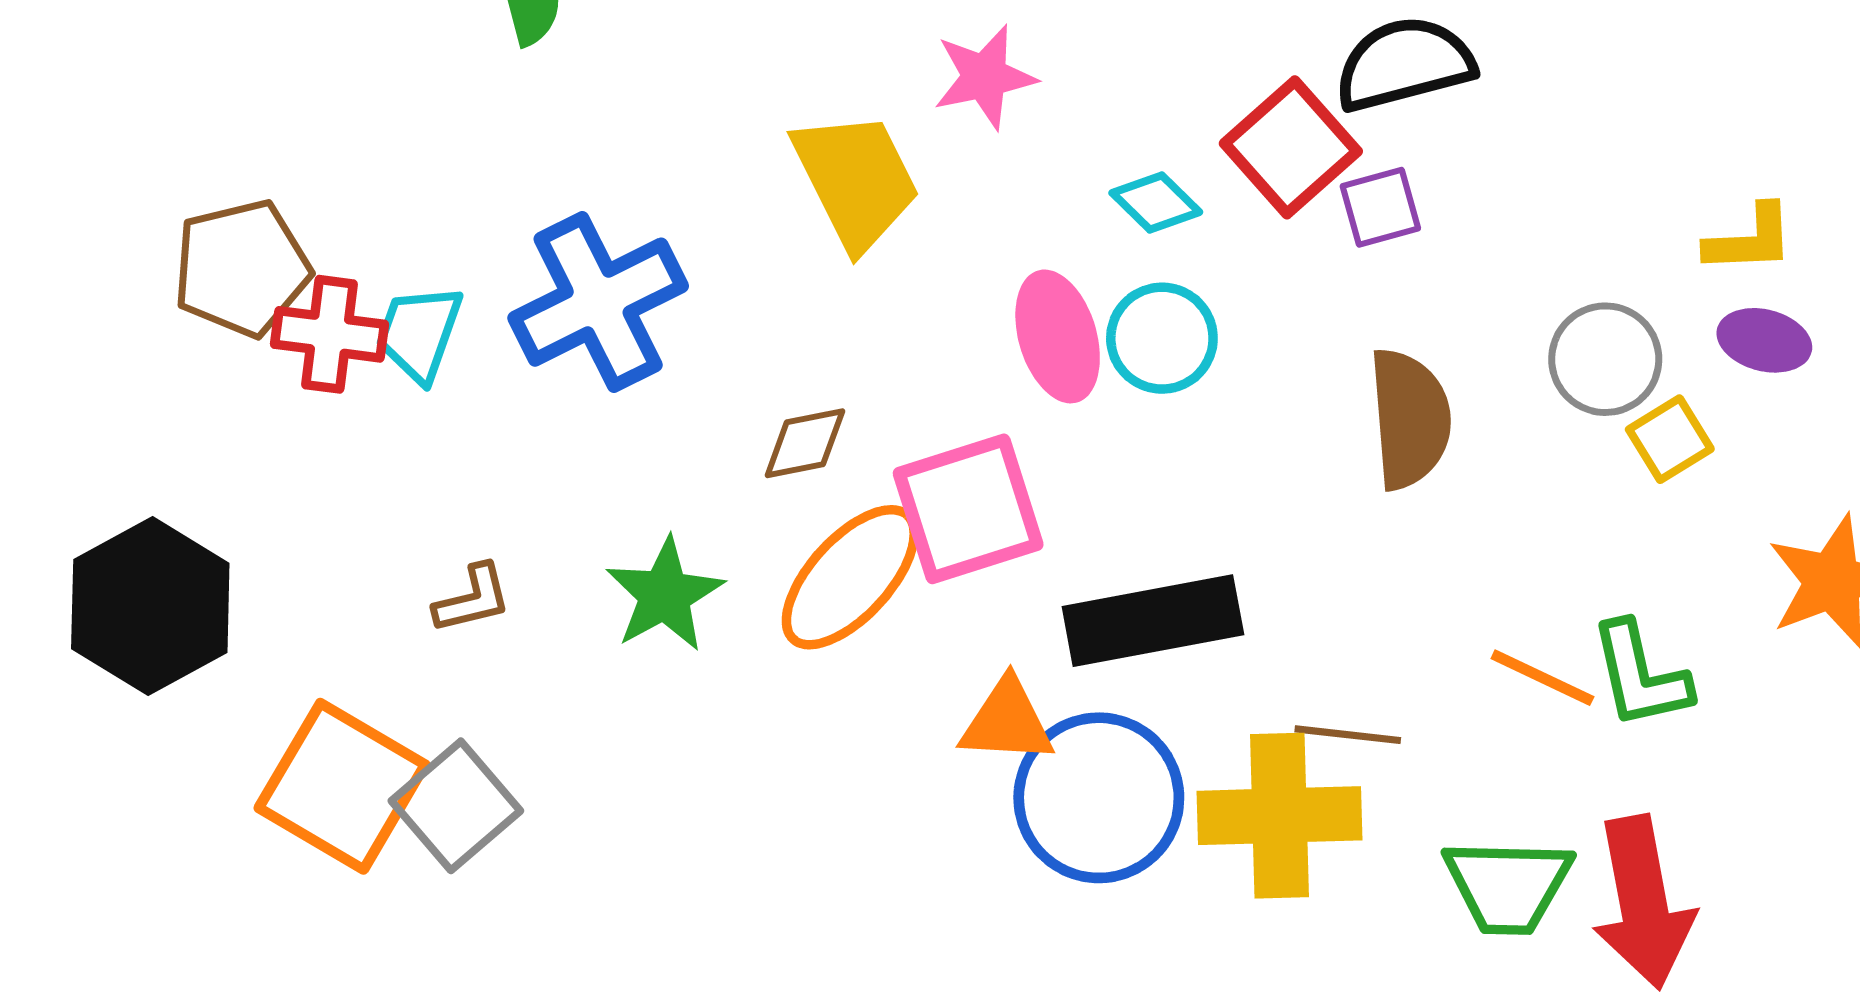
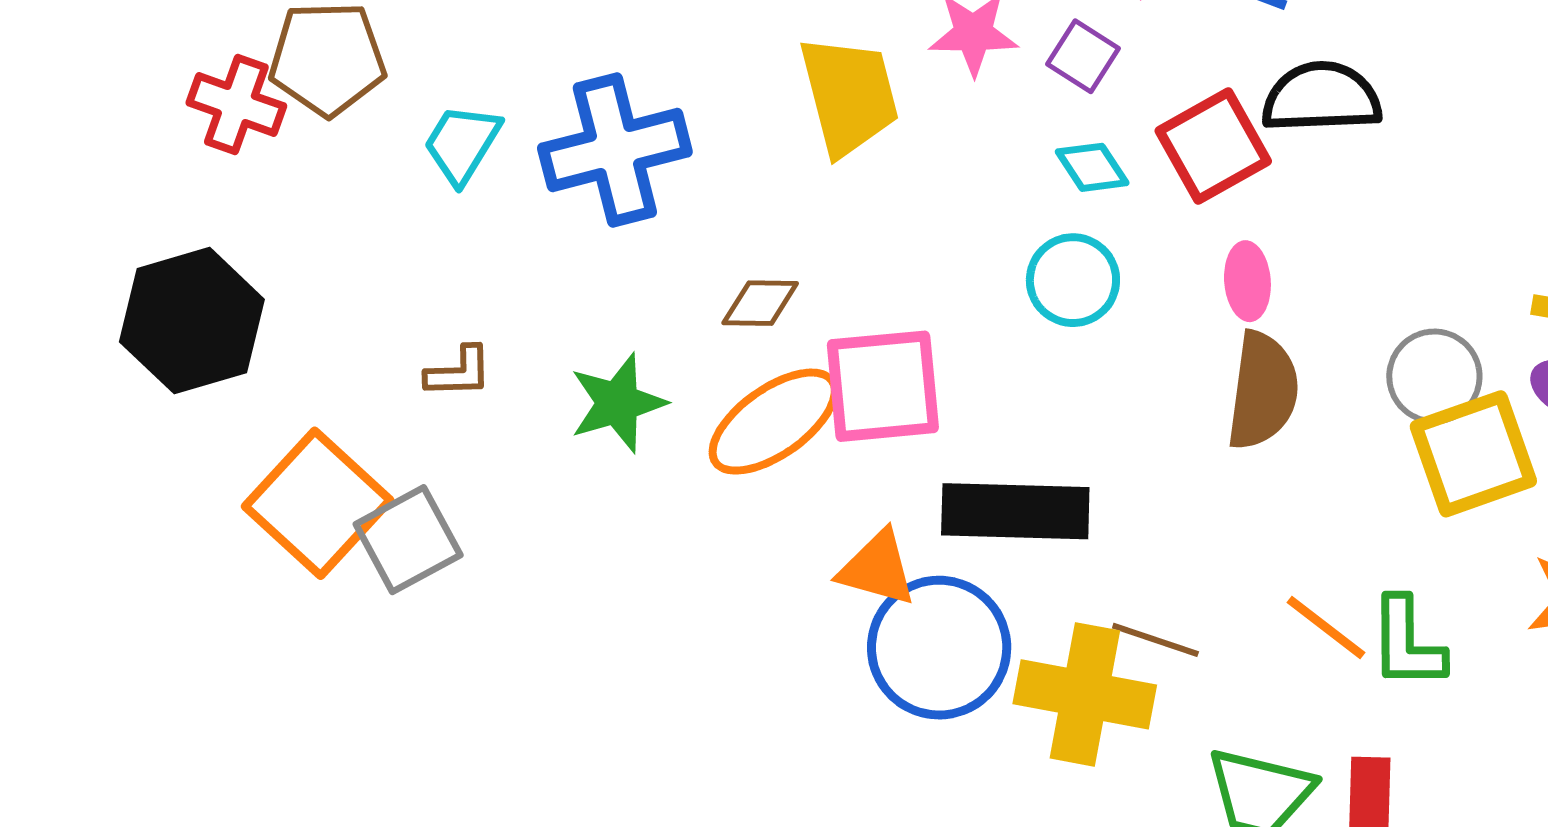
purple square: (1380, 207) -> (1083, 56), moved, turned 36
red cross: (330, 334) -> (236, 104), moved
pink ellipse: (1058, 336) -> (1247, 281), moved, size x0.7
yellow square: (1670, 439) -> (1473, 454), size x1.8

